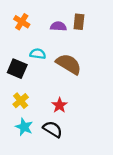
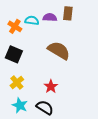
orange cross: (22, 22) -> (15, 26), moved
cyan semicircle: (38, 54) -> (32, 20), moved

